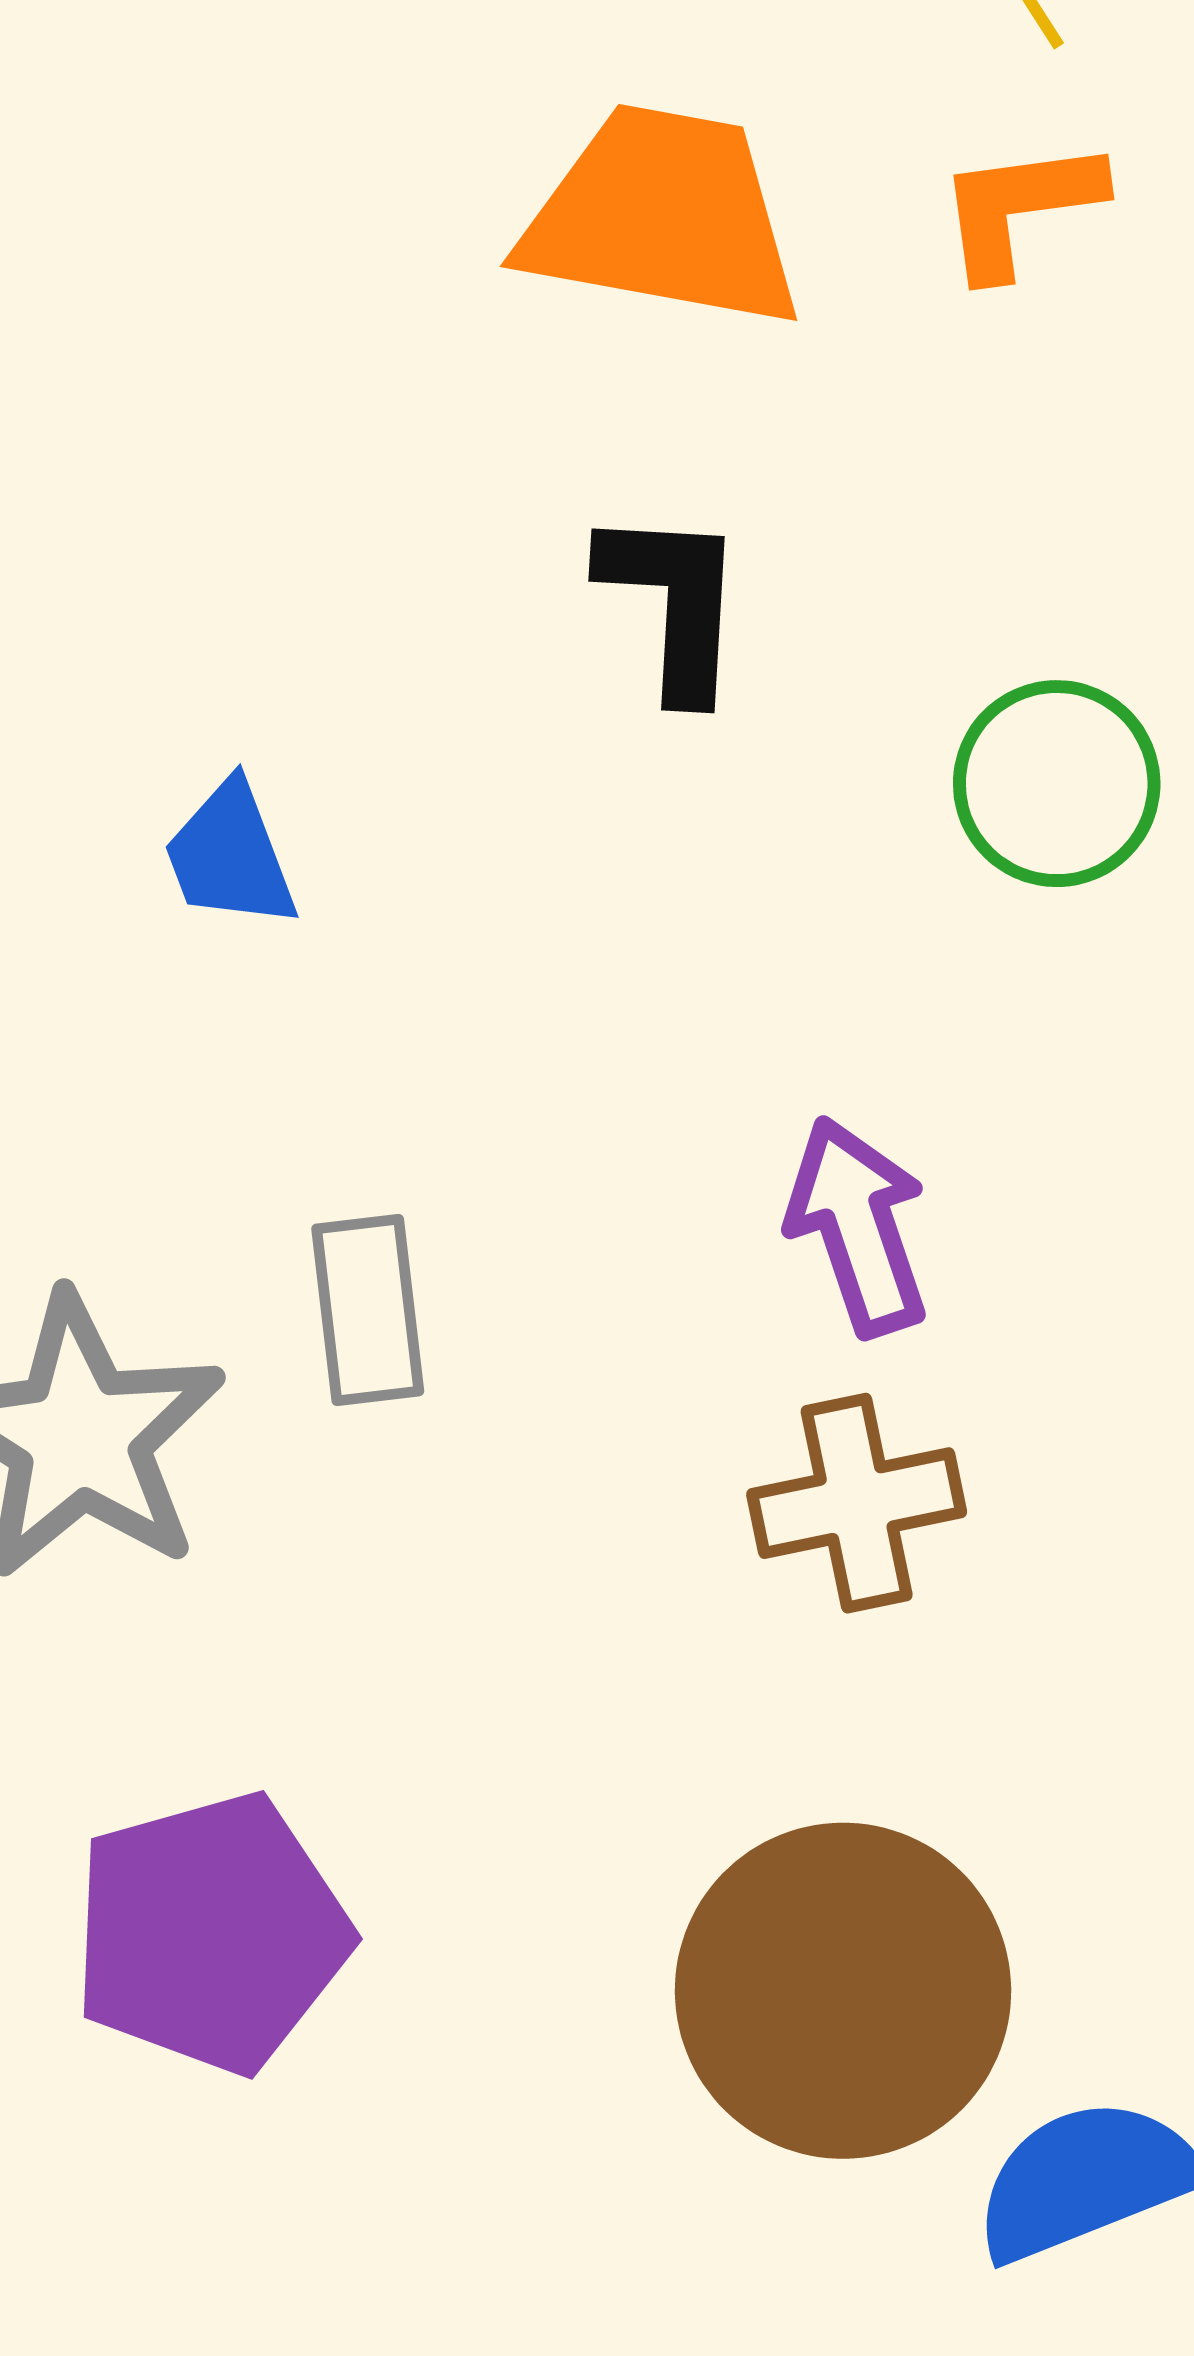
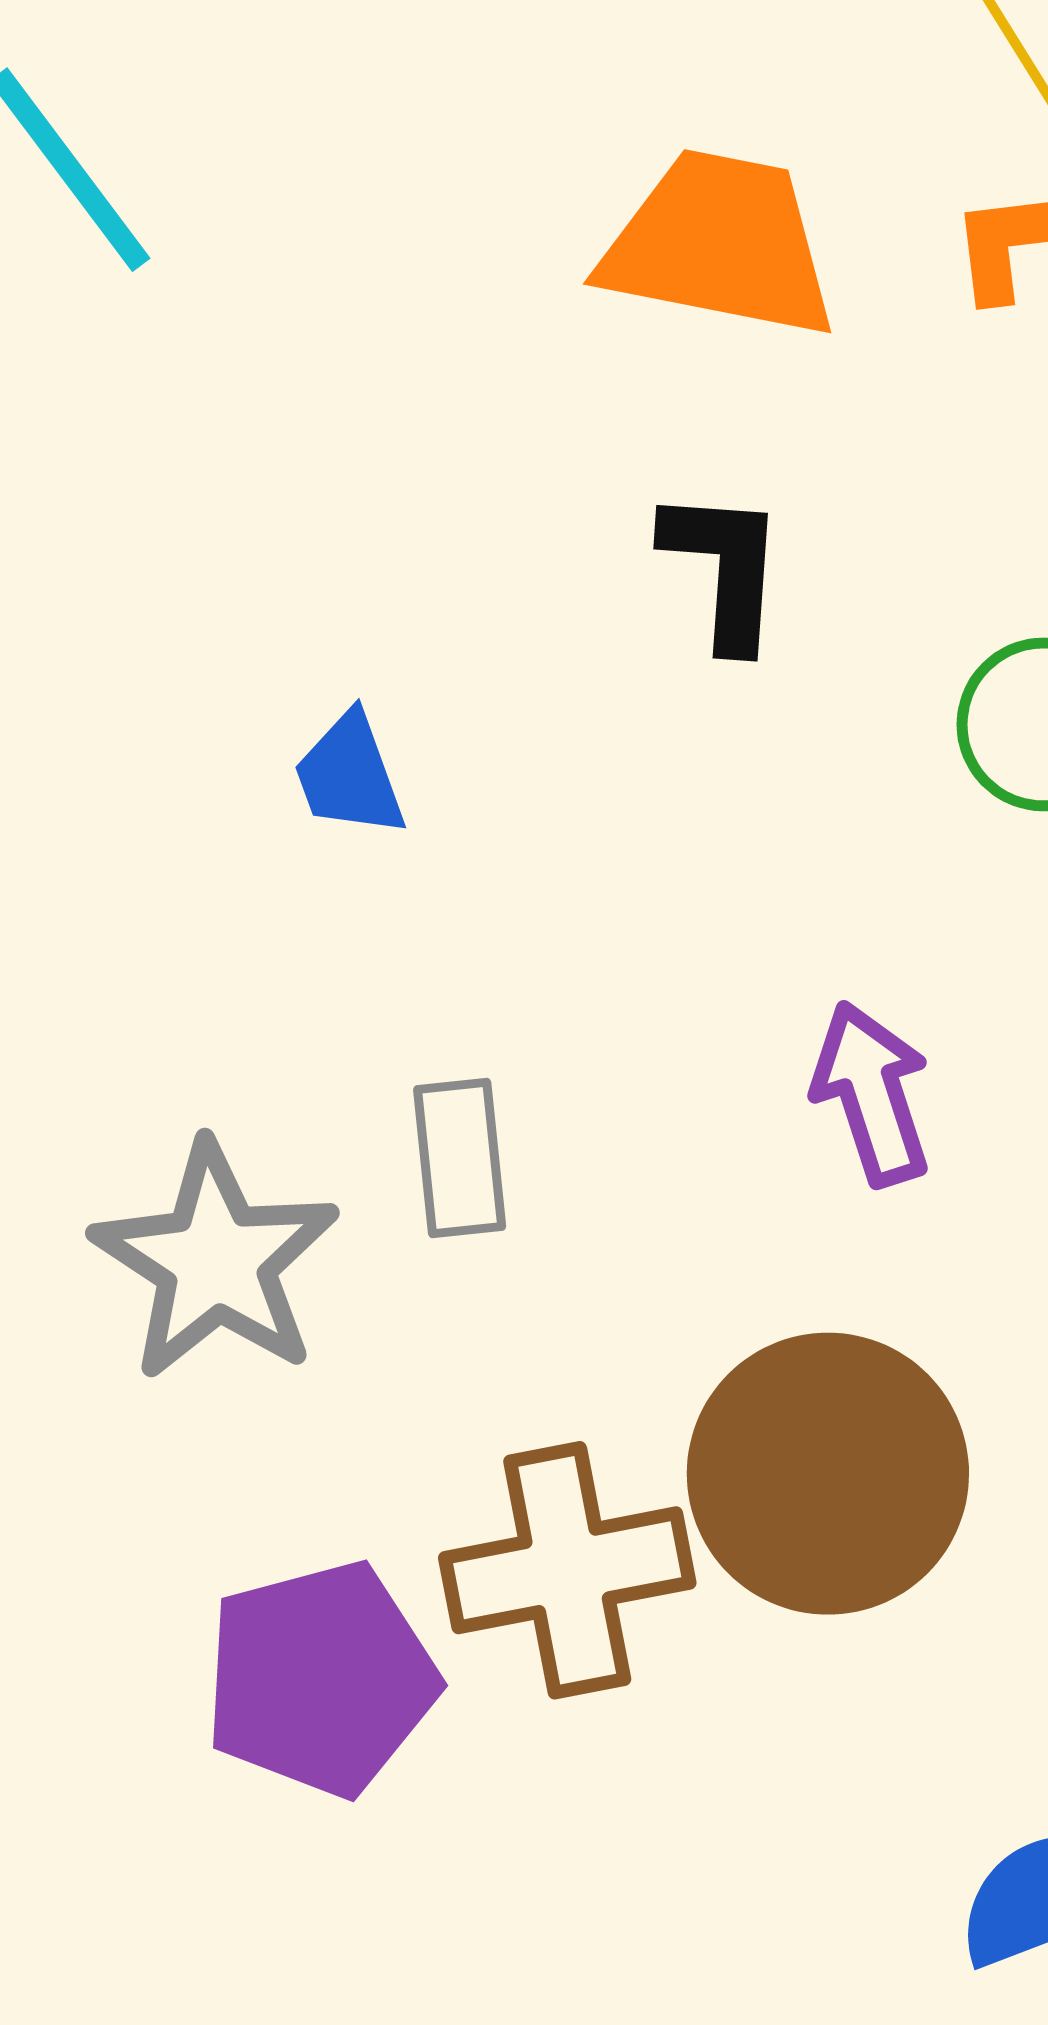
brown cross: (857, 1503) -> (567, 1570), moved, size x1.4
brown circle: (843, 1991) -> (828, 1474), moved

